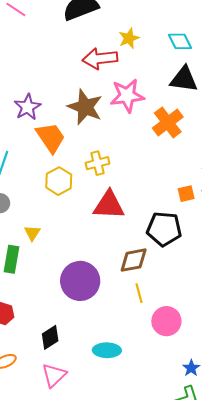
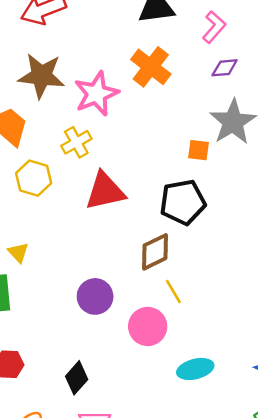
pink star: (127, 96) -> (96, 94), moved
orange square: (186, 194) -> (198, 150), turned 36
purple circle: (80, 281) -> (95, 296), size x0.7
pink circle: (166, 321) -> (148, 326), moved
cyan ellipse: (107, 350) -> (195, 369), moved

